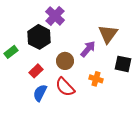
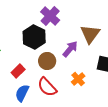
purple cross: (55, 16) -> (50, 16), moved
black hexagon: (39, 37) -> (34, 37), moved
orange cross: (96, 79) -> (78, 79), turned 32

